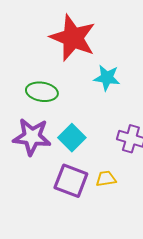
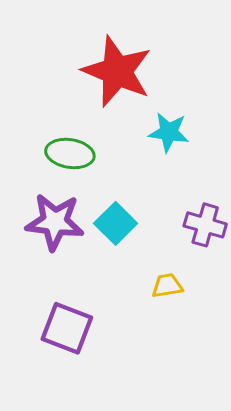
purple square: (71, 181) -> (67, 328), moved

